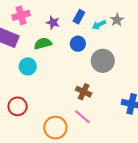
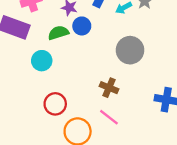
blue circle: (78, 44) -> (82, 26), moved
red circle: (18, 106) -> (55, 104), moved

